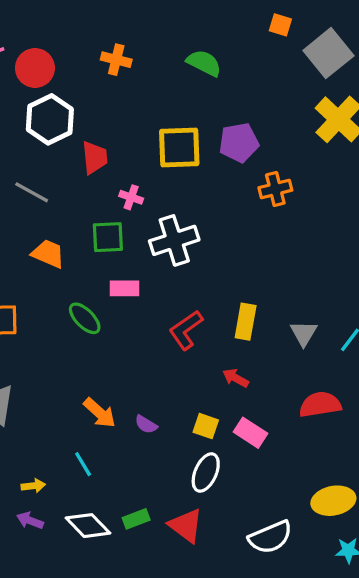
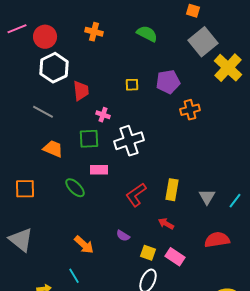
gray square: (328, 53) -> (203, 42), moved
yellow square: (179, 148) -> (132, 85), size x0.5
purple semicircle: (146, 424) -> (123, 236), moved

